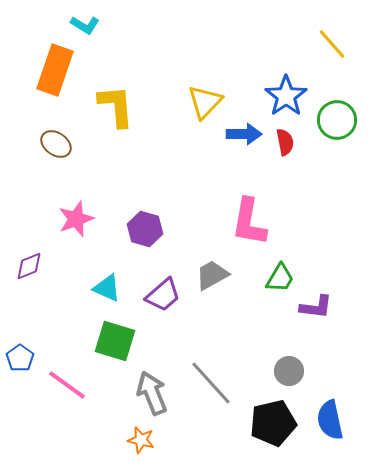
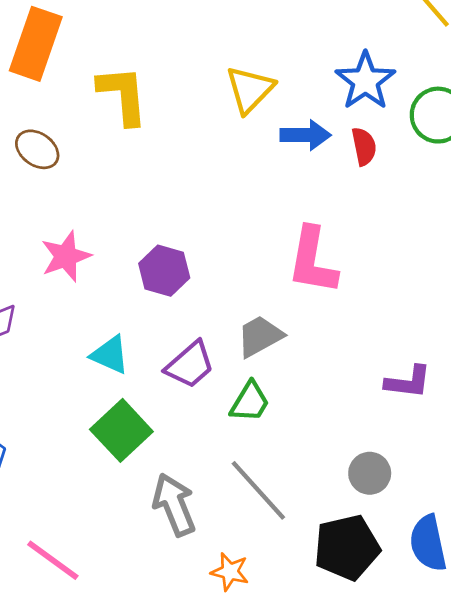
green trapezoid: (280, 278) -> (250, 402), moved
green square: (115, 341) -> (121, 430), turned 30
pink line: (67, 385) -> (53, 560), moved
orange star: (141, 440) -> (230, 572), moved

